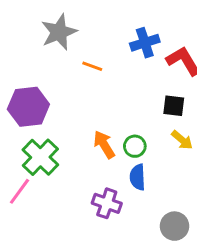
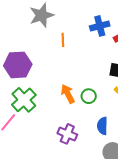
orange line: (92, 66) -> (63, 40), turned 64
blue semicircle: (138, 177) -> (102, 126), moved

